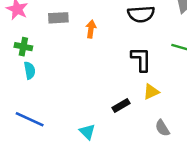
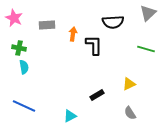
black L-shape: (141, 59) -> (94, 45), moved
yellow triangle: (151, 92) -> (129, 84), moved
cyan triangle: (87, 132) -> (70, 116), turned 48

